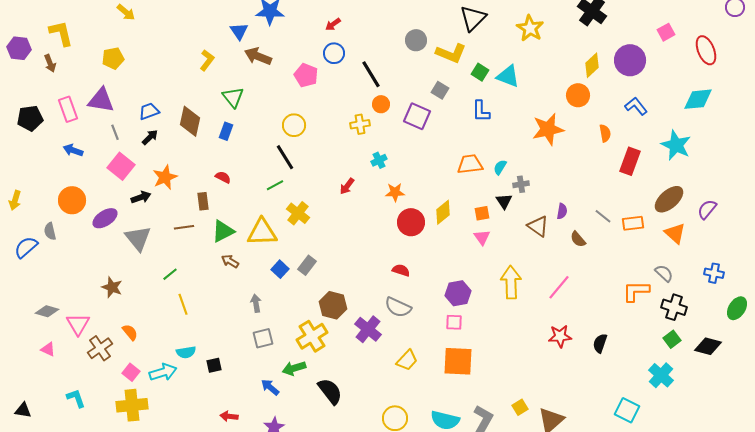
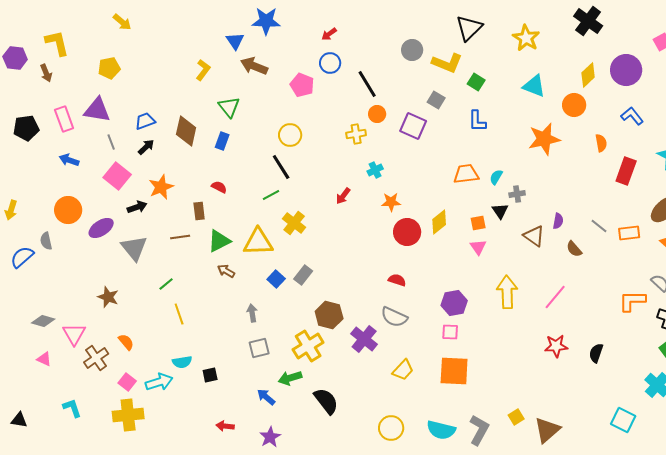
cyan triangle: (508, 76) -> (534, 86), moved

